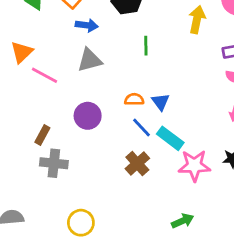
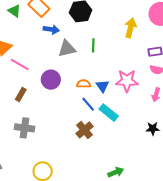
gray triangle: (90, 60) -> (67, 49), moved
purple circle: (88, 116) -> (51, 80), moved
brown rectangle: (42, 135) -> (21, 95), moved
pink star: (194, 166) -> (127, 81), moved

